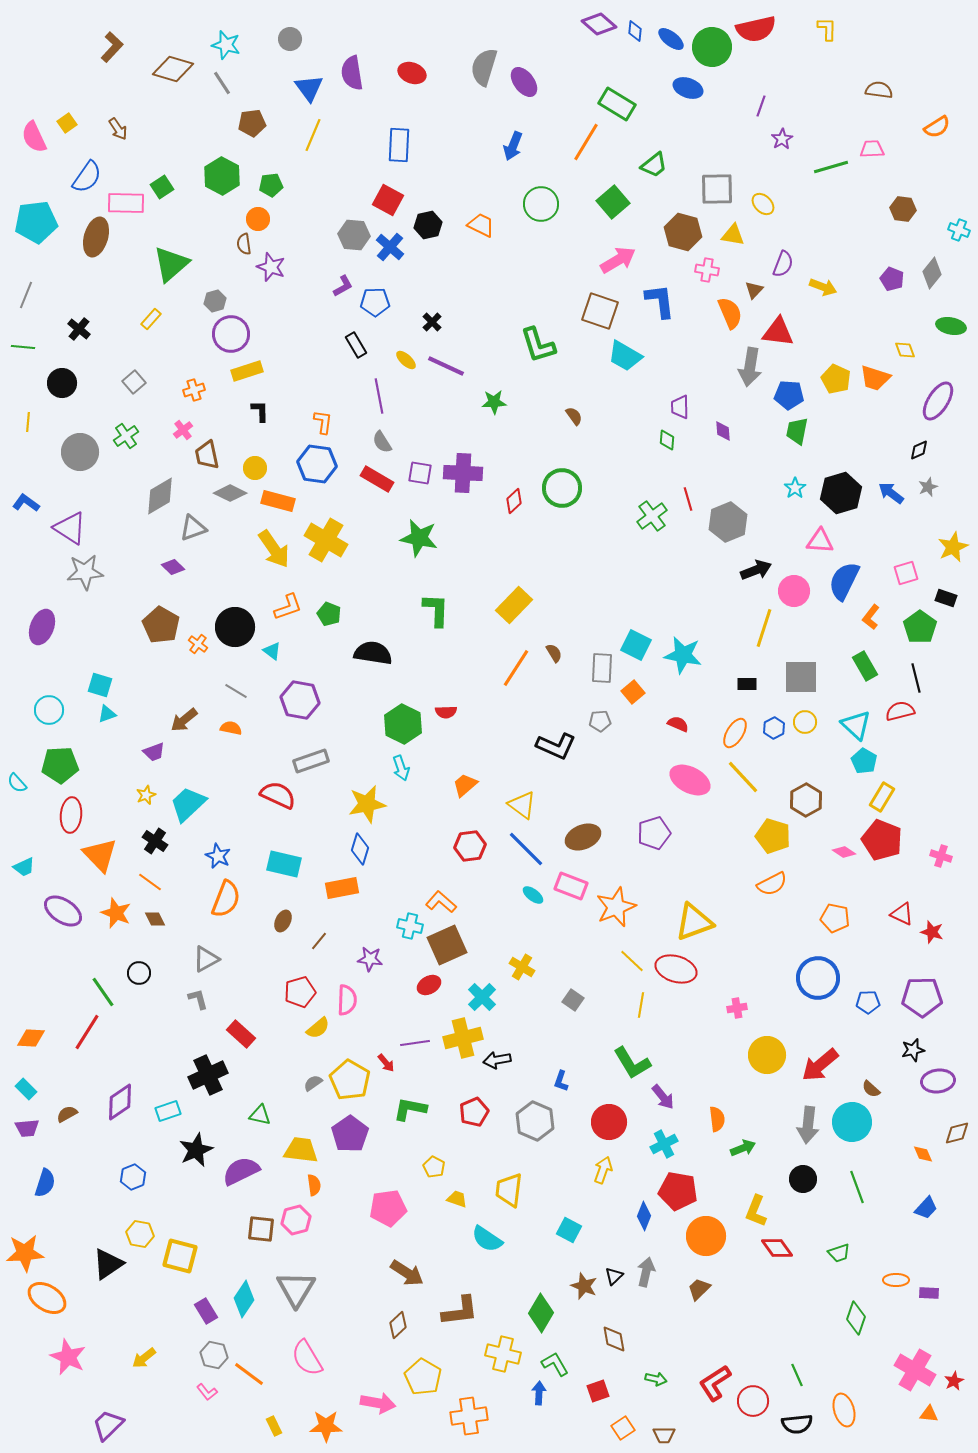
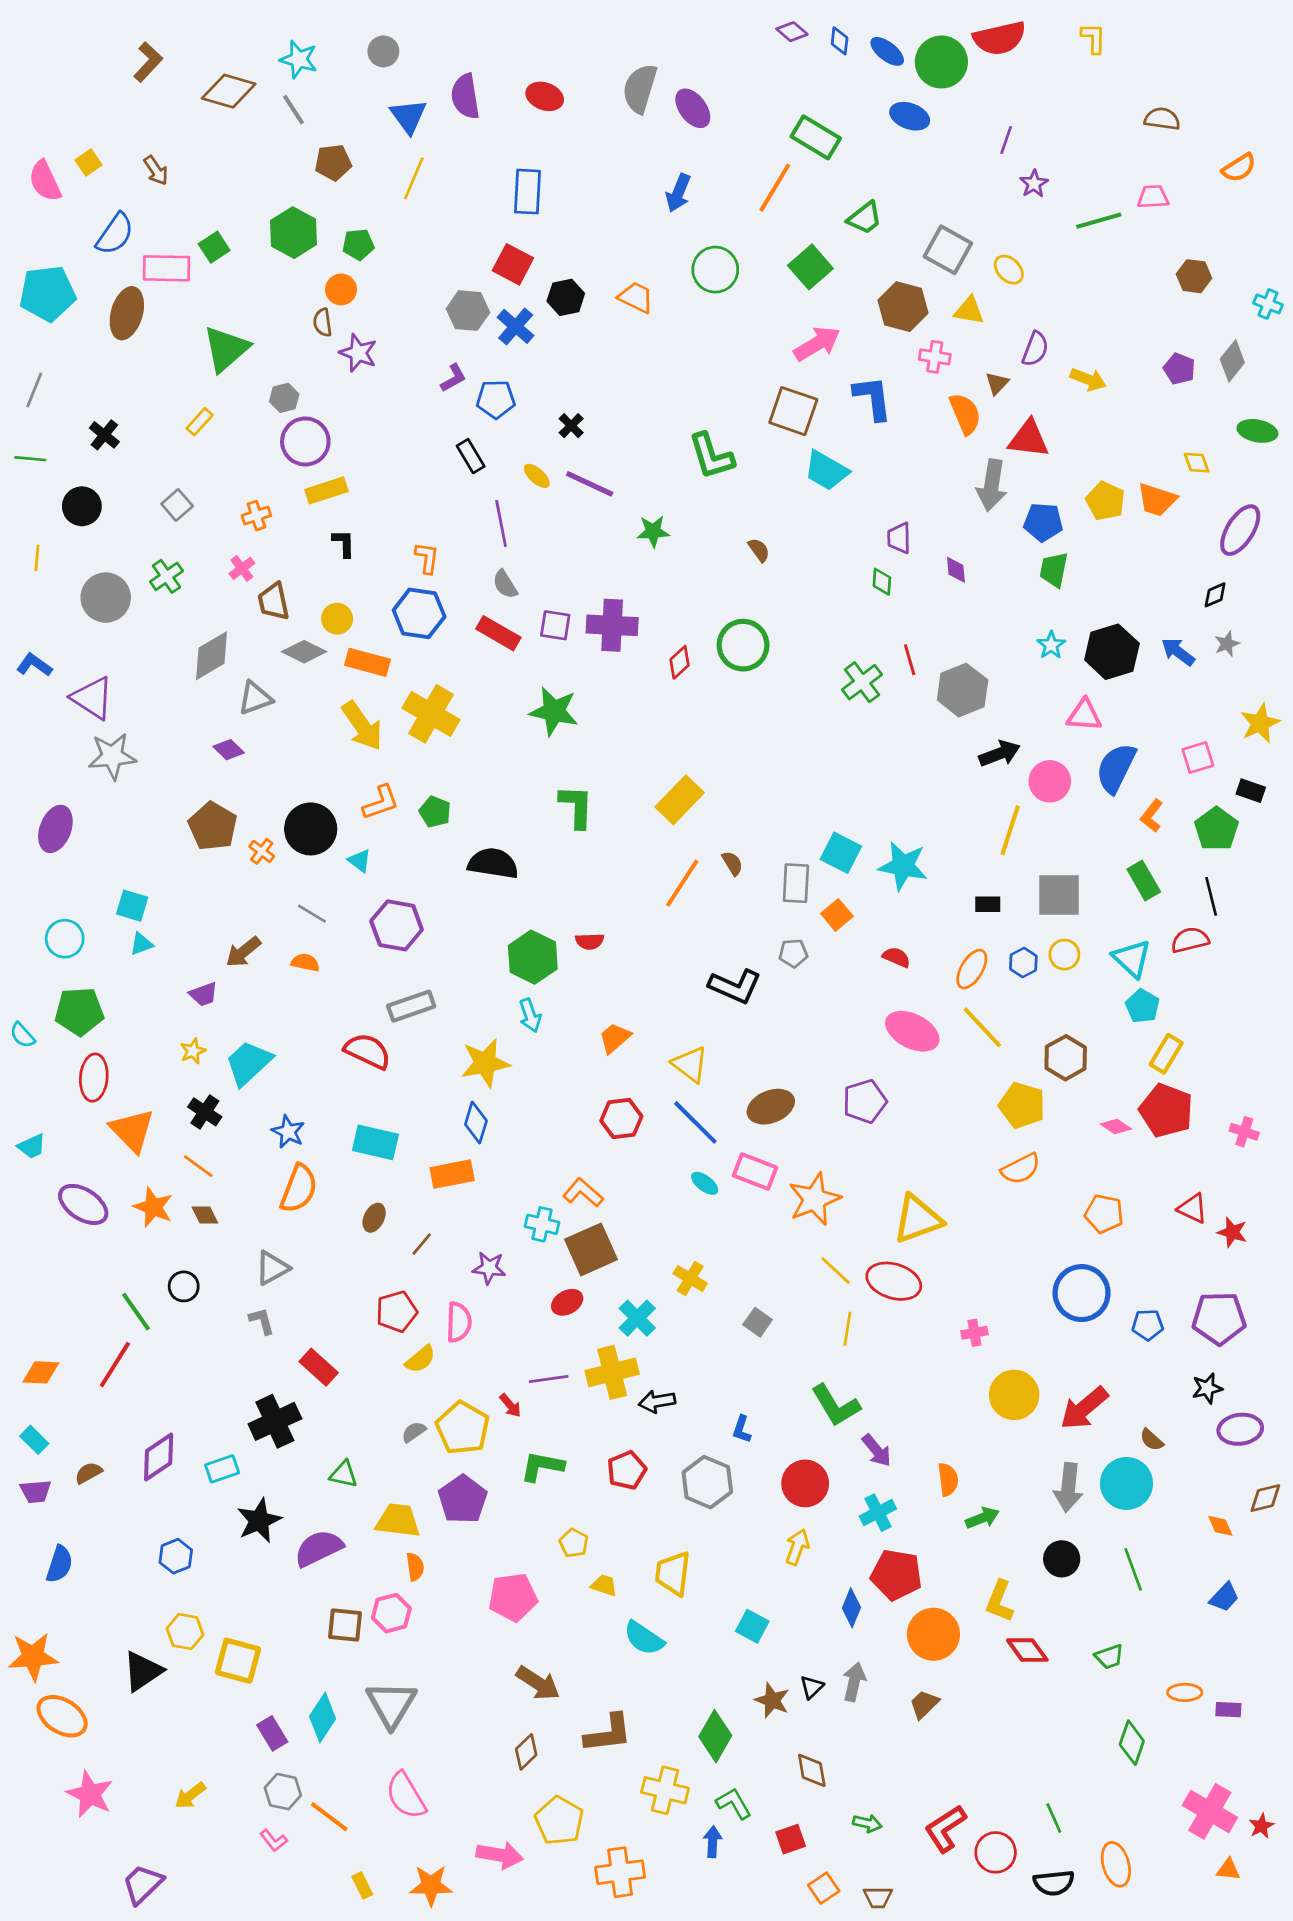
purple diamond: (599, 24) -> (792, 32), size x0.7
gray square: (717, 189) -> (948, 250), turned 30

